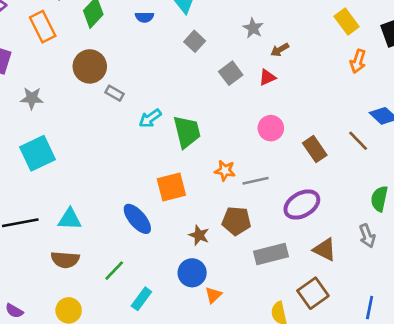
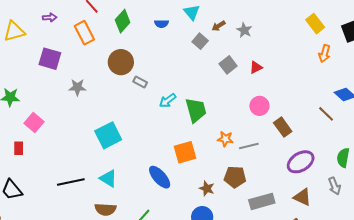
brown arrow: (280, 50) -> (219, 26), moved
brown rectangle: (315, 149) -> (283, 127), moved
cyan square: (37, 153) -> (108, 135), moved
purple ellipse: (302, 205) -> (301, 162), moved
cyan triangle: (70, 219) -> (108, 178), turned 30

